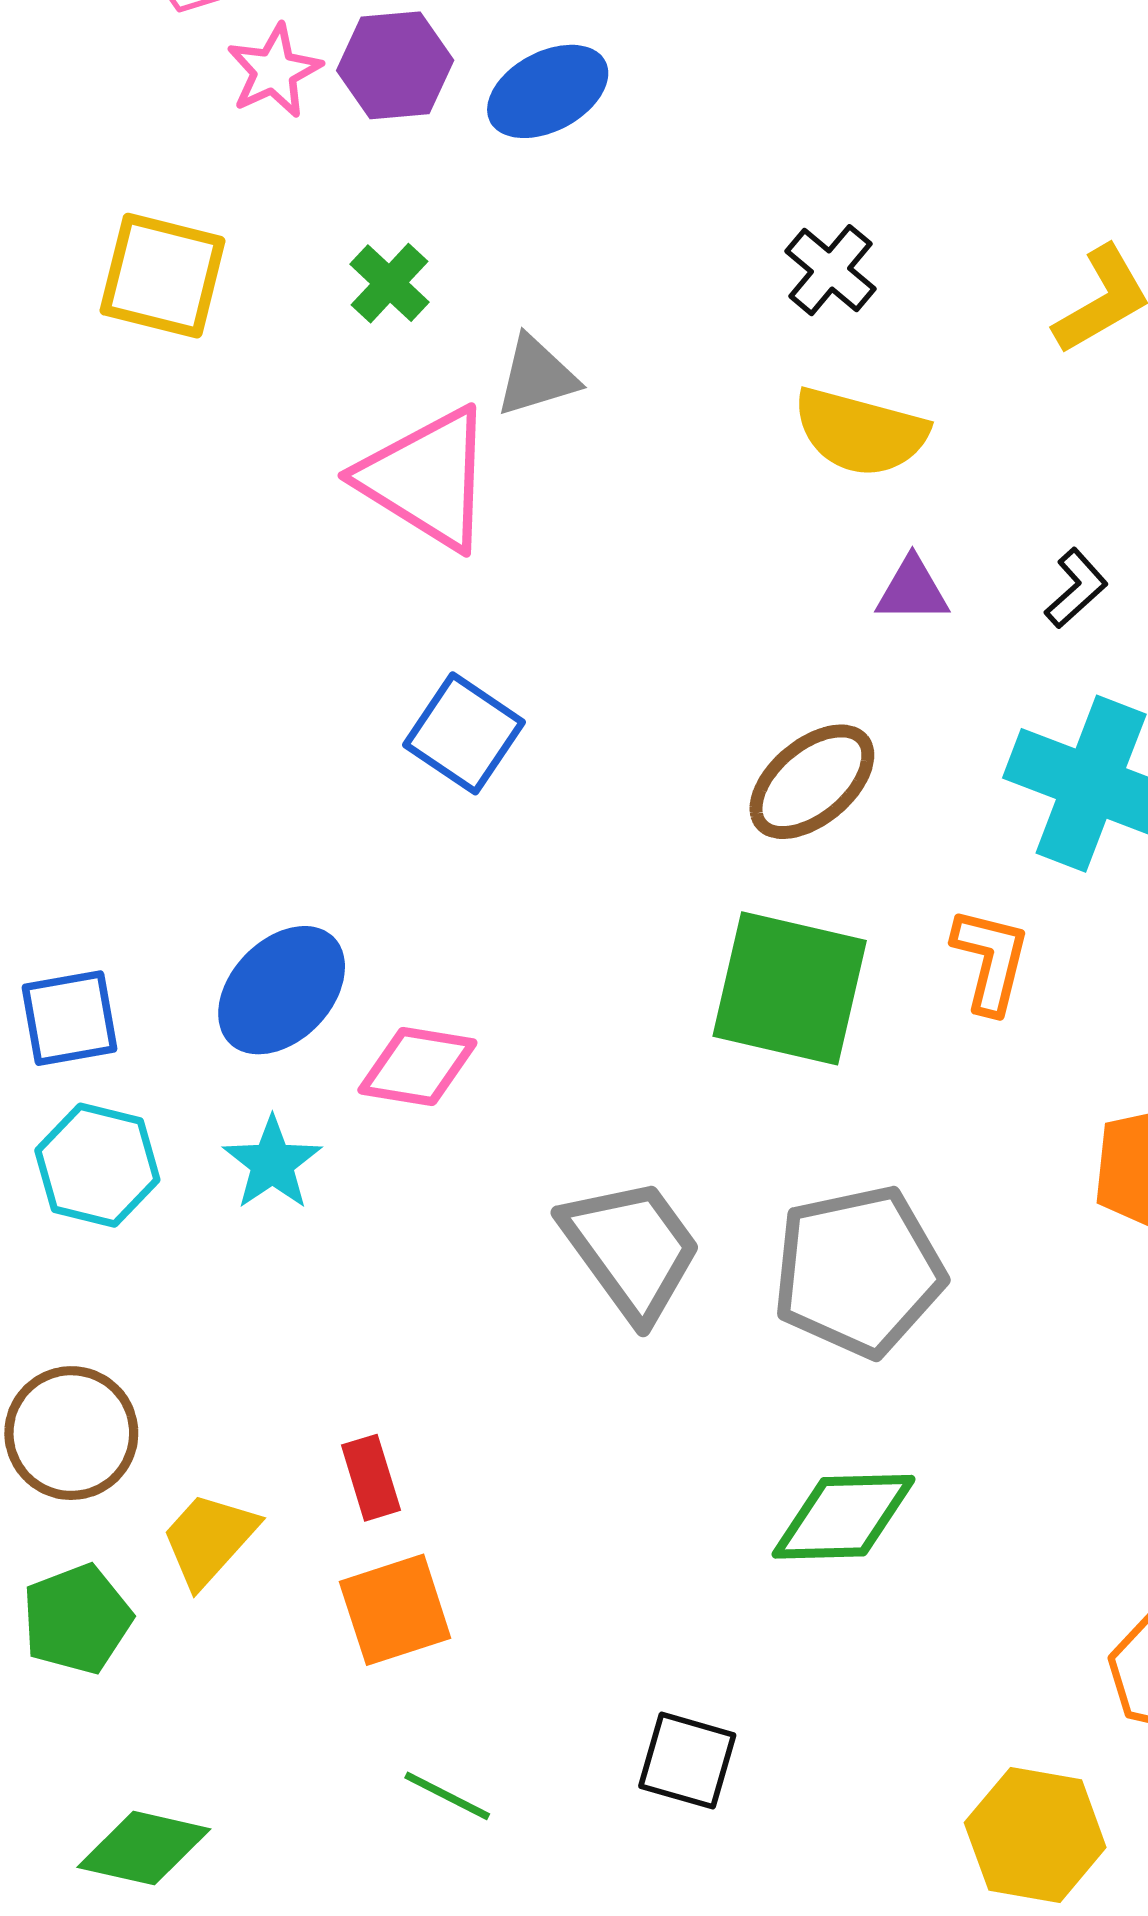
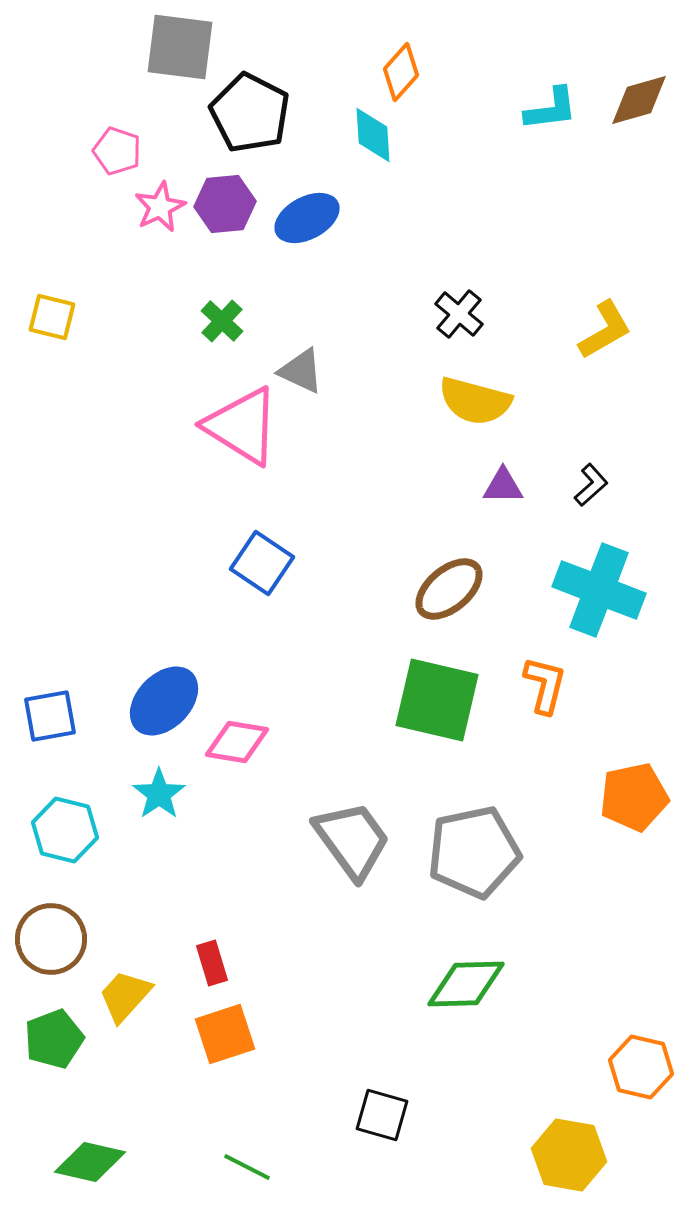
yellow square: (163, 276) -> (52, 317), moved, size x0.7
gray triangle: (537, 376) -> (301, 371), turned 42
cyan hexagon: (97, 1165) -> (65, 830), moved
green line: (447, 1796) -> (247, 1167), moved

